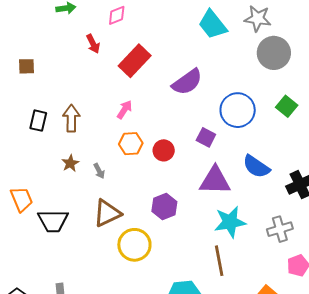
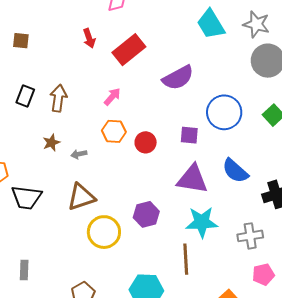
red arrow: (93, 44) -> (89, 38), moved
purple square: (206, 137) -> (189, 135), turned -30
gray arrow: (99, 171) -> (79, 154), turned 98
purple hexagon: (164, 206) -> (146, 214), moved

